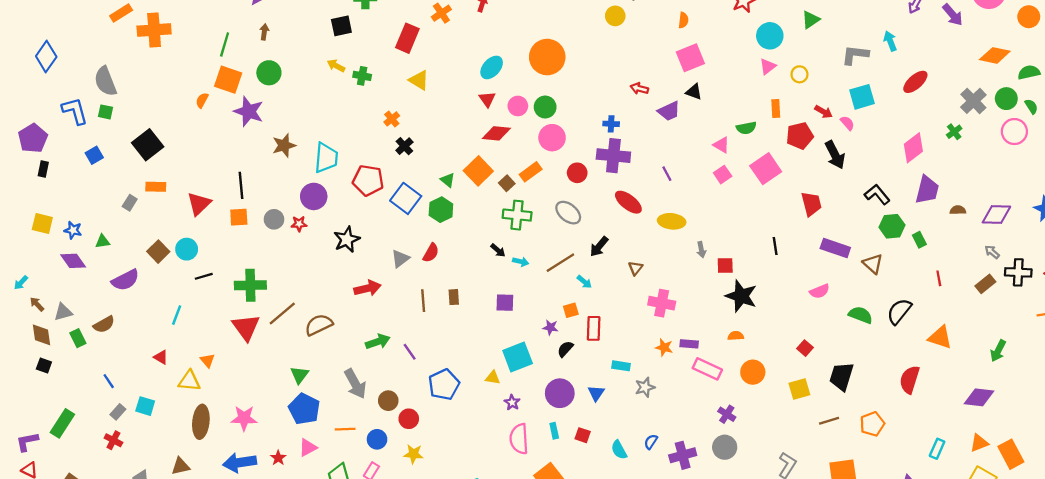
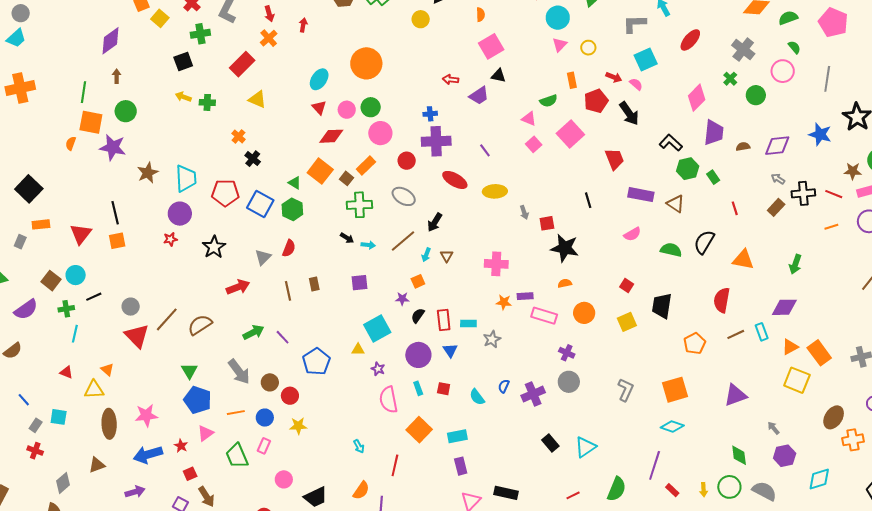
red rectangle: (407, 38) -> (242, 64), turned 30
green circle: (1006, 99) -> (756, 95), moved
gray circle: (274, 219) -> (131, 307), moved
brown triangle: (635, 268) -> (447, 256), moved
cyan arrow: (584, 282) -> (426, 255), turned 80
green cross: (250, 285) -> (66, 309), moved, size x0.6
red rectangle: (594, 328) -> (444, 320), moved
brown line: (829, 421) -> (736, 334), moved
cyan rectangle: (937, 449) -> (762, 332), moved, turned -36

